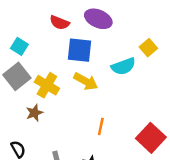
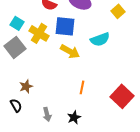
yellow square: (148, 48) -> (118, 11), moved
yellow cross: (47, 85) -> (39, 33), moved
brown star: (34, 113) -> (26, 86), moved

